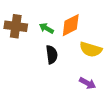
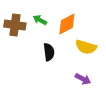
green arrow: (46, 28) -> (40, 20), moved

